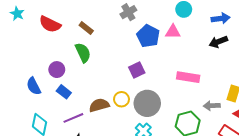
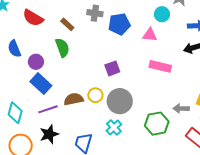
gray cross: (128, 12) -> (95, 13), moved, turned 35
blue pentagon: (148, 36) -> (119, 24), moved, turned 30
pink rectangle: (188, 77) -> (160, 66), moved
blue semicircle: (34, 86) -> (14, 49), moved
blue rectangle: (64, 92) -> (41, 84), size x1.5

